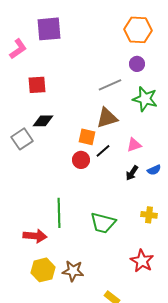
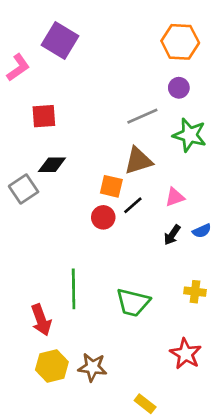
purple square: (49, 29) -> (60, 41), turned 36
red arrow: (35, 236) -> (41, 320), turned 65

